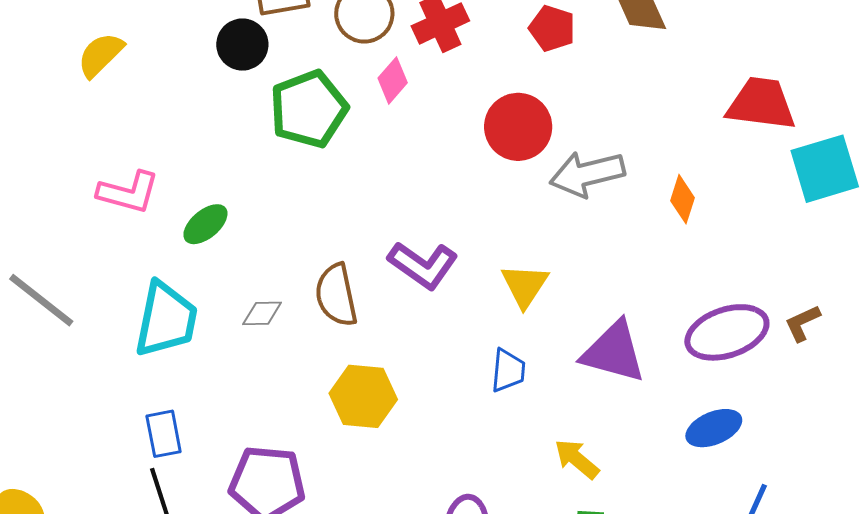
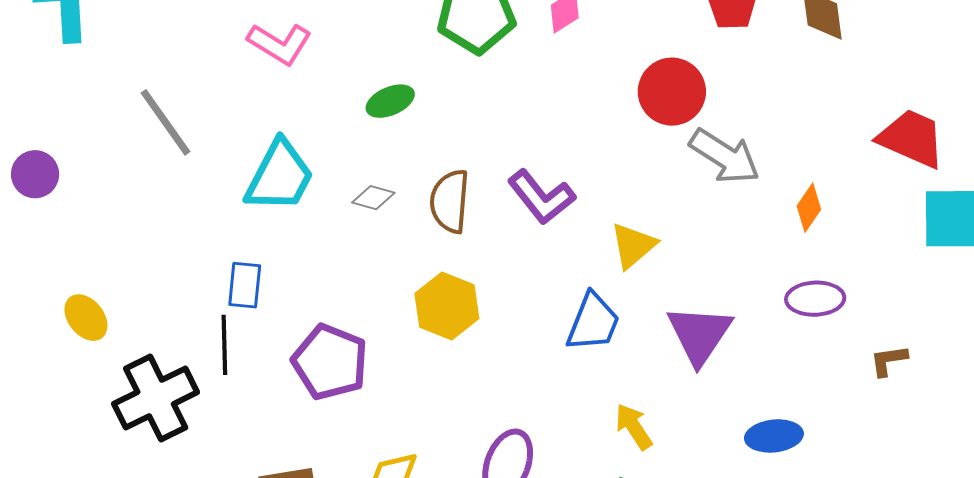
gray arrow: (587, 174) -> (725, 156), turned -150
green ellipse: (205, 224) -> (390, 101), moved
purple ellipse: (727, 332) -> (815, 299), moved, size x0.7
purple triangle: (614, 352) -> (699, 335), turned 32
blue trapezoid: (508, 370) -> (593, 322), size x1.4

